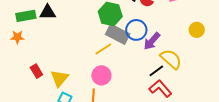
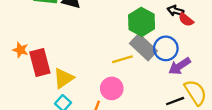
orange star: (17, 37) -> (20, 50), moved
red rectangle: (36, 71) -> (40, 63), size x1.6

